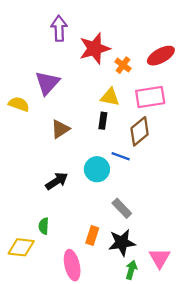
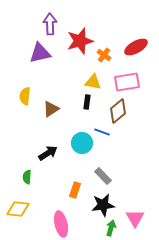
purple triangle: (47, 83) -> (40, 53), moved, turned 35
yellow semicircle: (19, 104) -> (25, 96), moved, turned -102
green semicircle: (44, 226) -> (27, 177), moved
orange rectangle: (92, 236) -> (75, 190), moved

